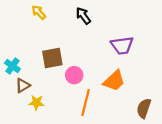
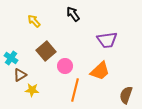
yellow arrow: (39, 12) -> (34, 21), moved
brown square: (52, 58) -> (46, 51), turned -30

